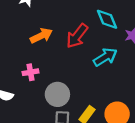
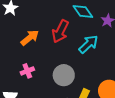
gray circle: (57, 94) -> (64, 75), moved

